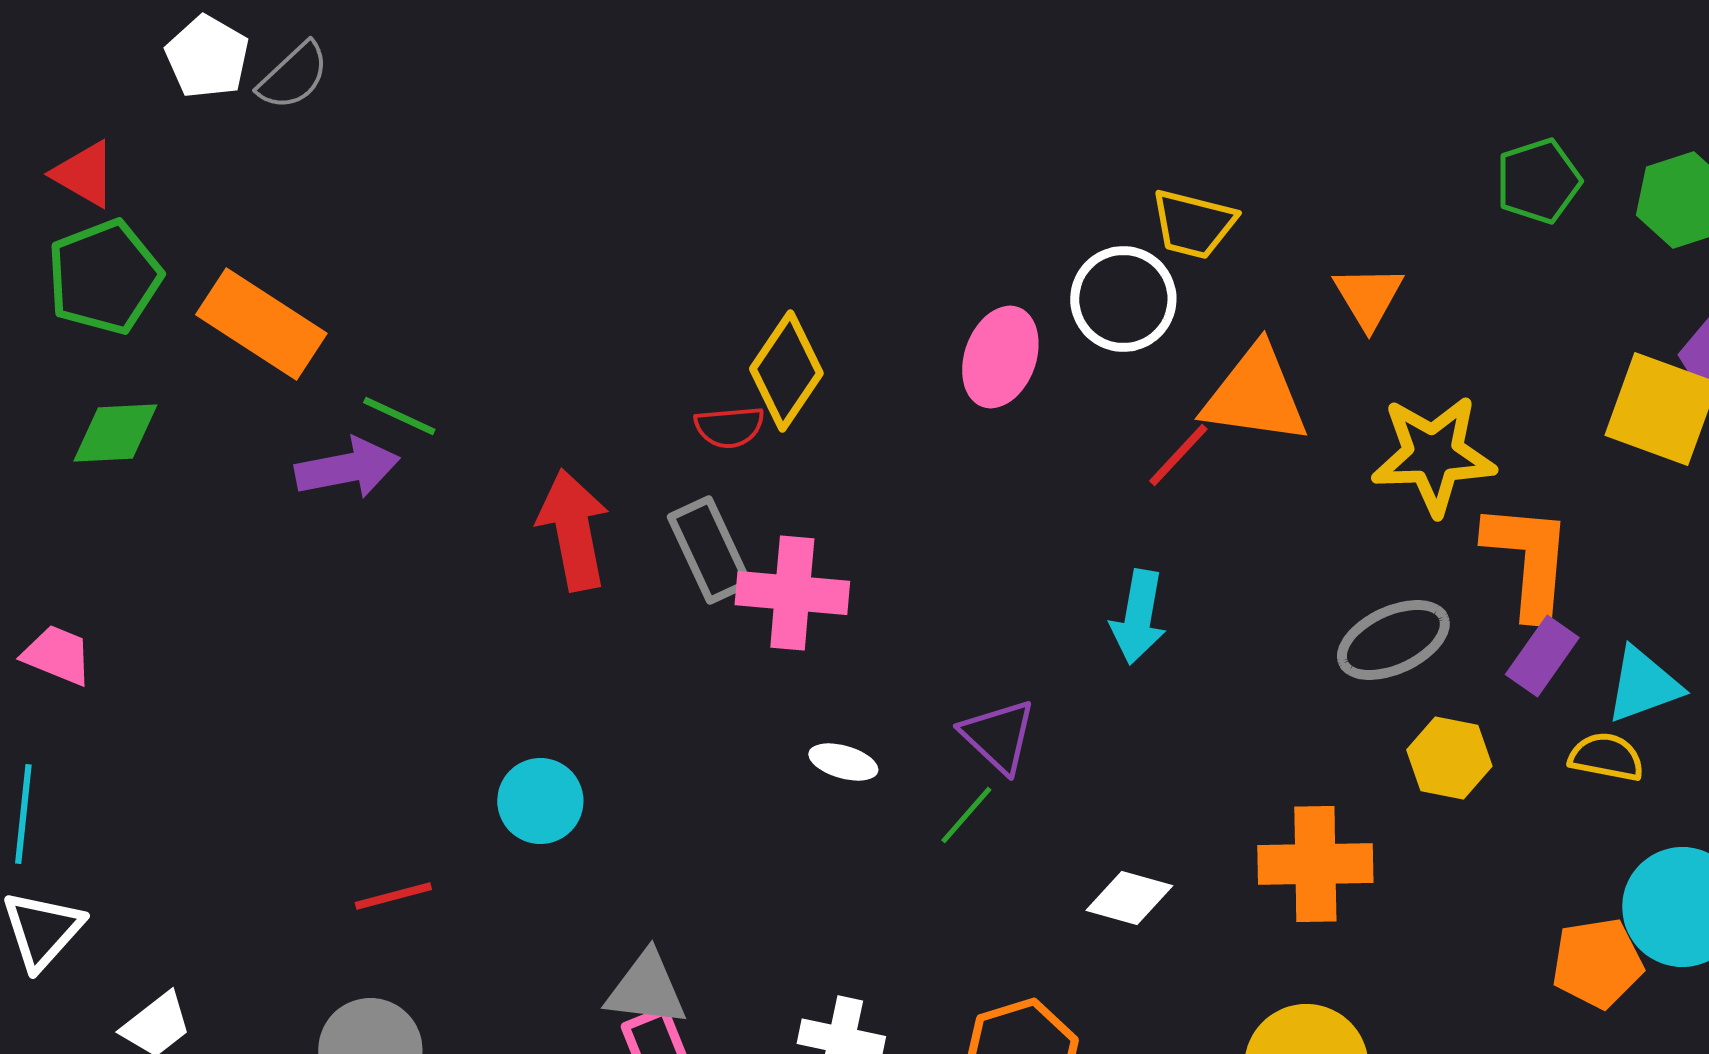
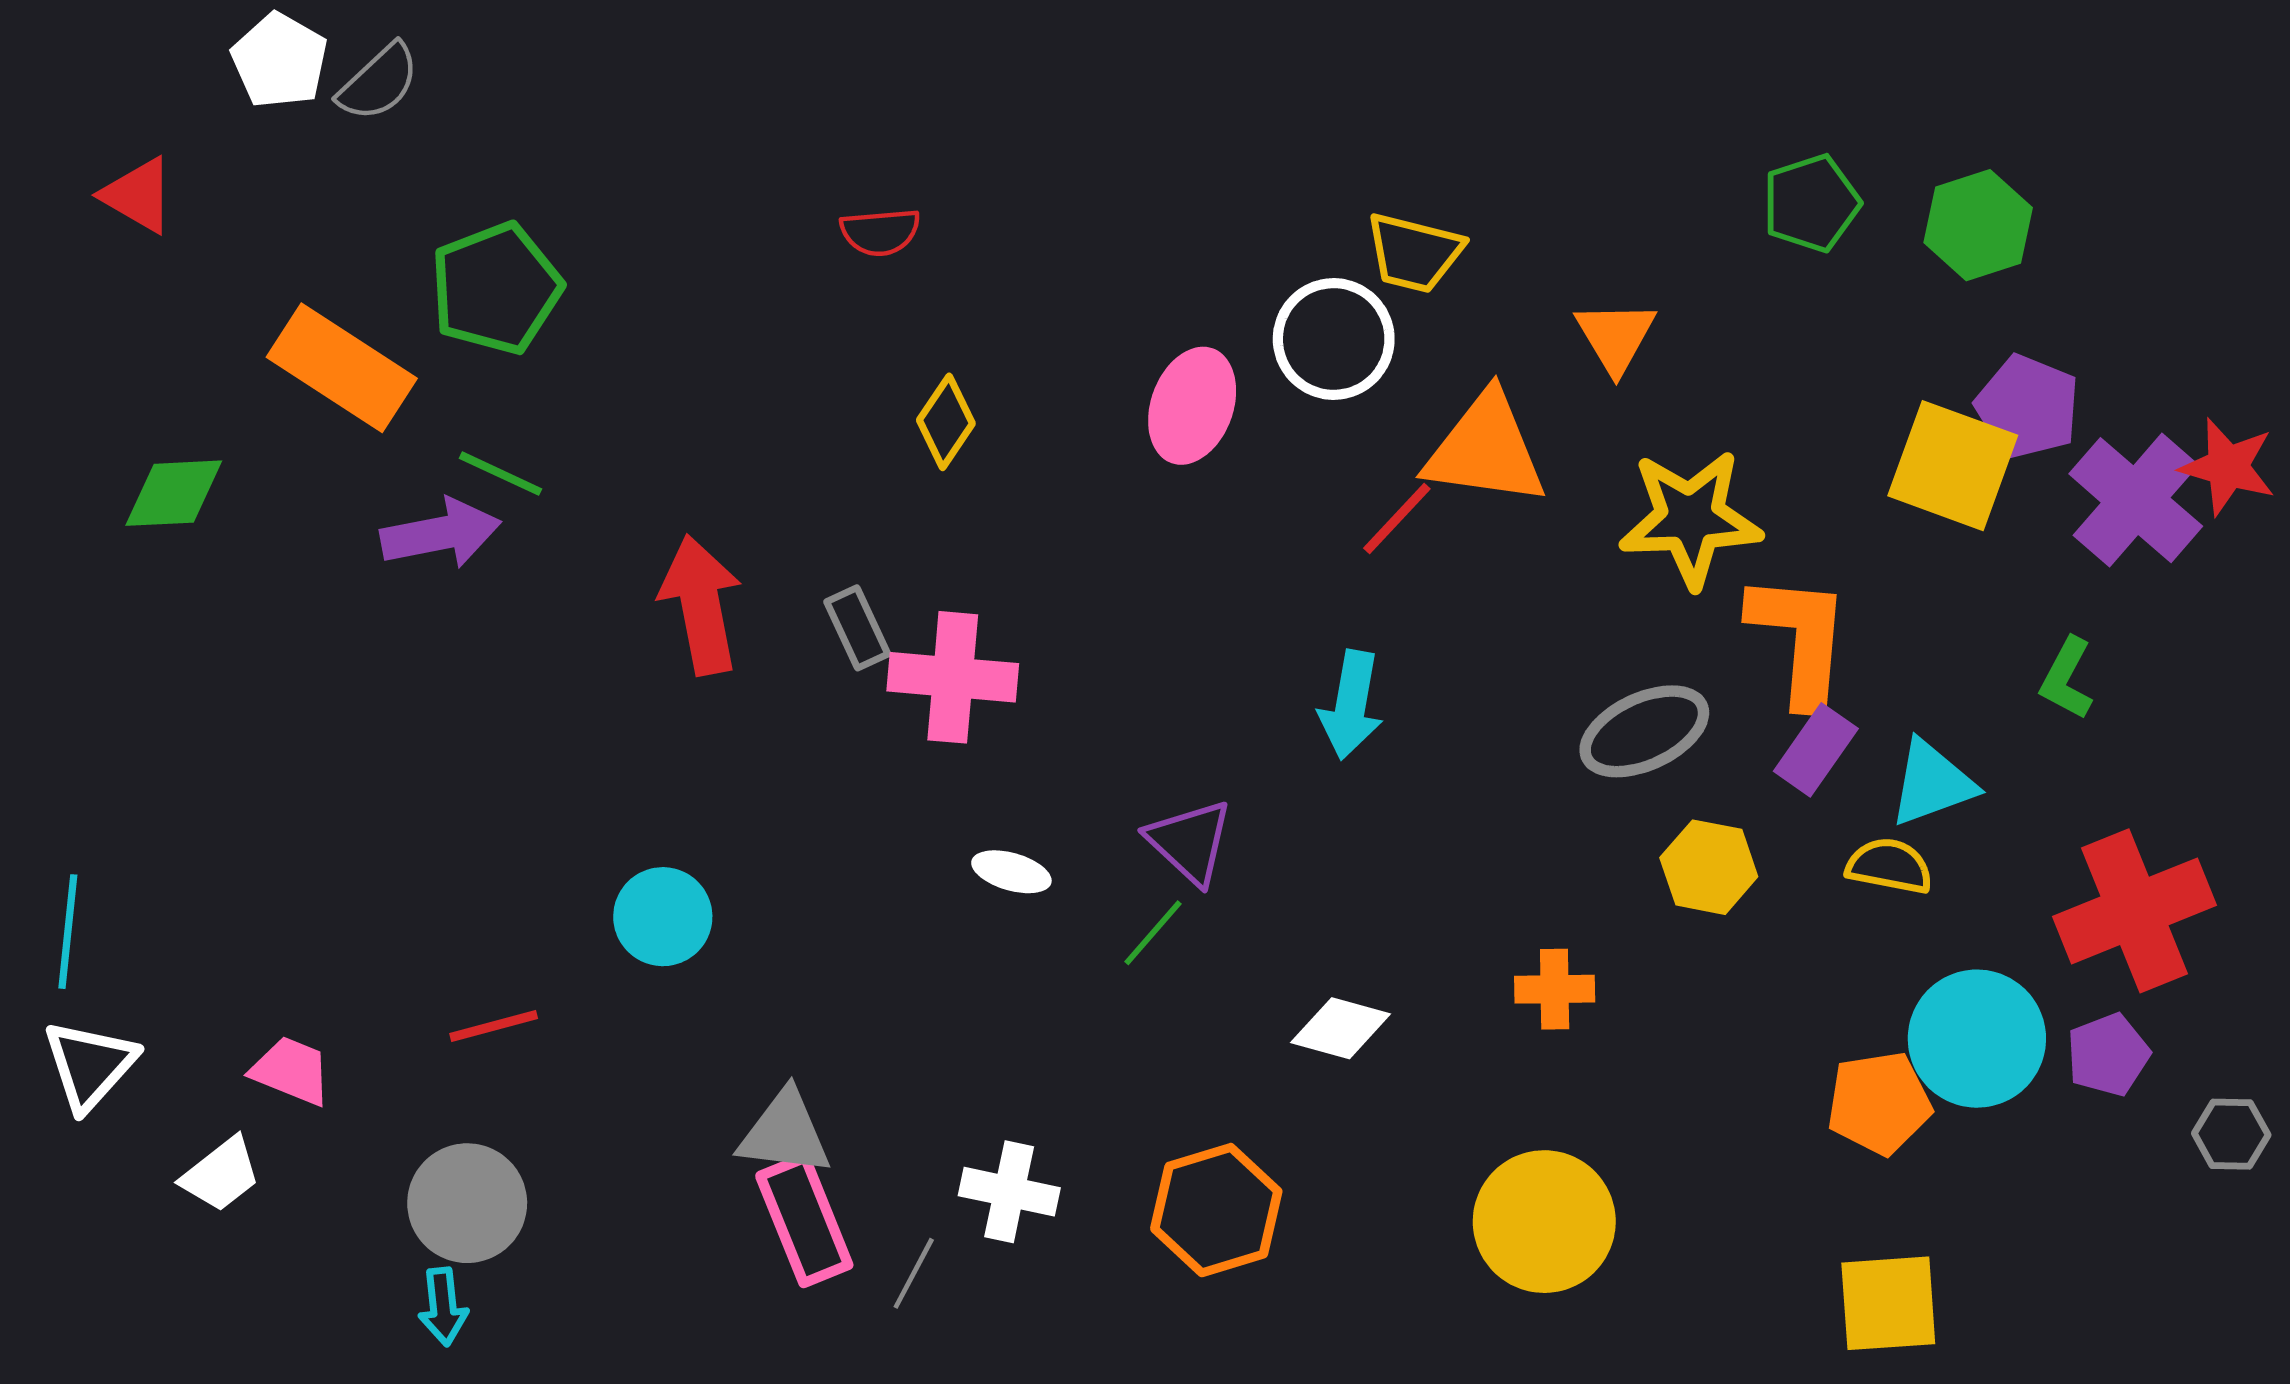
green pentagon: (104, 277) -> (496, 288), moved
yellow diamond: (786, 371) -> (946, 422), size x0.7
red semicircle: (729, 427) -> (880, 232), moved
gray rectangle: (709, 550) -> (857, 628), size x0.7
pink trapezoid: (57, 655) -> (291, 1071), moved
orange cross: (1315, 864) -> (1555, 989), size x0.6

